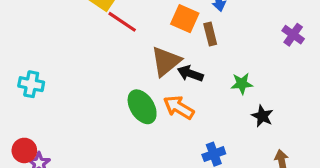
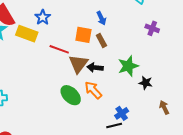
red line: (122, 22) -> (59, 49), moved
green star: (242, 84) -> (128, 66), size x1.5
orange arrow: (179, 107) -> (93, 90), turned 30

